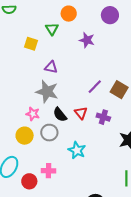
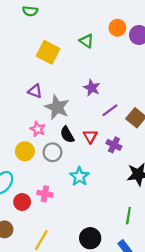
orange circle: (69, 14) -> (117, 28), moved
green triangle: (52, 29) -> (87, 41), moved, turned -32
purple star: (87, 40) -> (92, 88), moved
yellow square: (31, 44) -> (48, 52), size x1.5
purple triangle: (51, 67) -> (35, 91), moved

